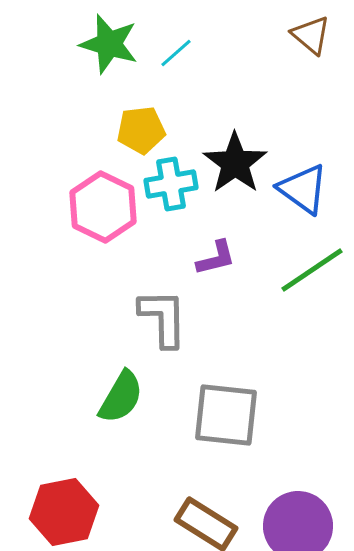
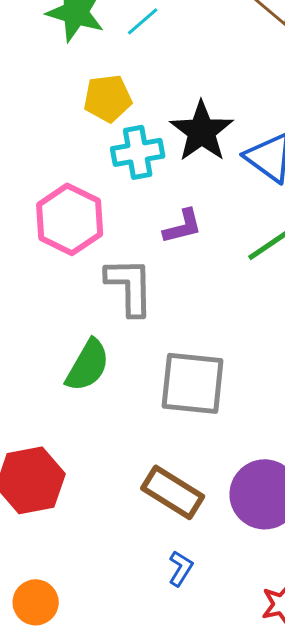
pink hexagon: (103, 207) -> (70, 219), moved

